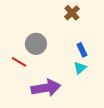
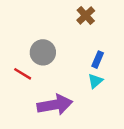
blue rectangle: (82, 50) -> (98, 60), turned 48

